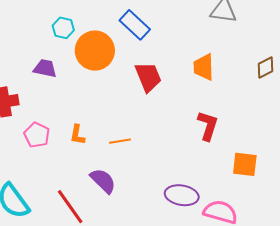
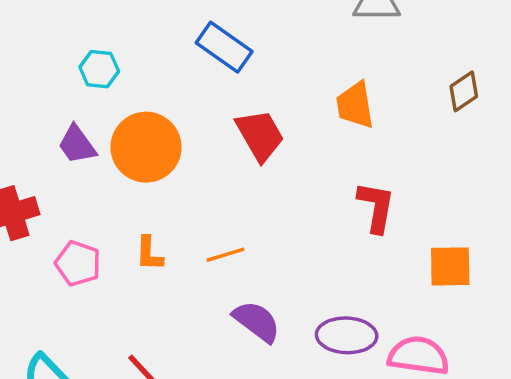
orange circle: (95, 51) -> (146, 147), moved
purple trapezoid: (45, 68) -> (77, 145), turned -130
purple semicircle: (103, 181) -> (257, 321), moved

